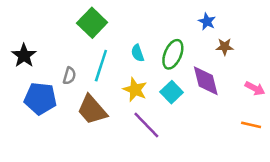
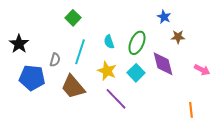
green square: (92, 23) -> (73, 18), size x0.7
orange line: (251, 125) -> (191, 110), moved, turned 70

